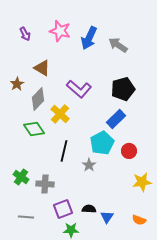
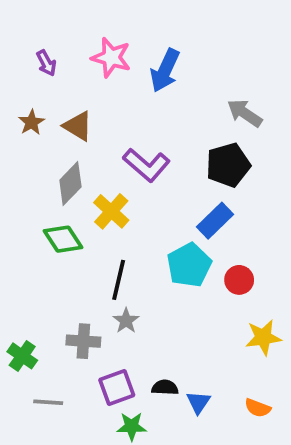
gray arrow: (118, 45) -> (245, 113), moved
brown star: (17, 84) -> (31, 122), moved
gray star: (89, 165) -> (126, 321), moved
green cross: (21, 177) -> (22, 356), moved

